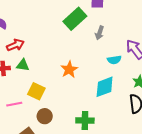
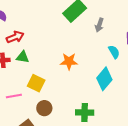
cyan semicircle: (114, 60) -> (114, 52), turned -112
orange star: (69, 69) -> (69, 61), turned 30
cyan diamond: (105, 87) -> (104, 79), turned -30

